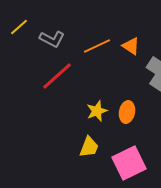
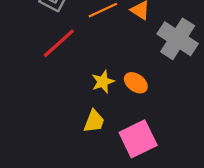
orange ellipse: (127, 112) -> (136, 83), turned -65

